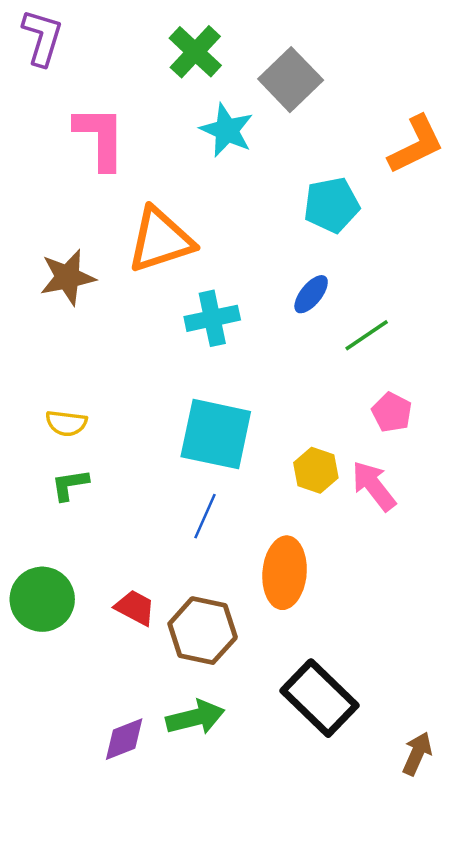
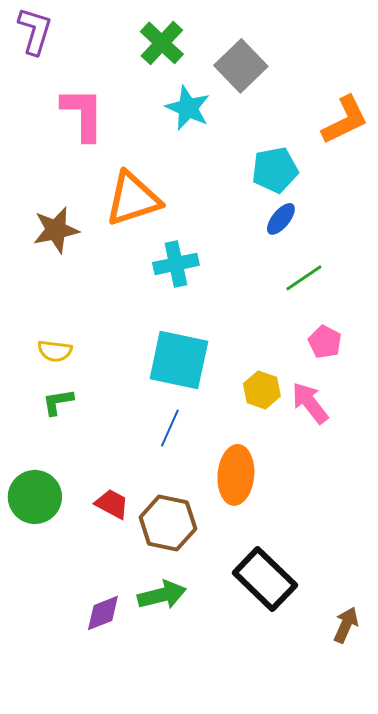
blue ellipse: (311, 294) -> (281, 219), moved

